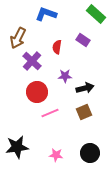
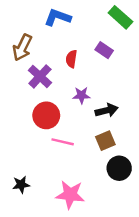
pink line: (50, 113) -> (63, 142), turned 36
black star: (17, 147) -> (21, 185), size x0.6
black circle: (90, 153) -> (119, 168), moved
pink star: (56, 155) -> (70, 195), size x1.6

